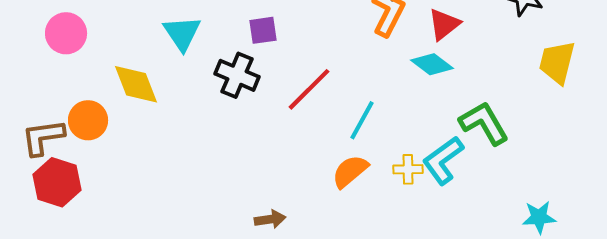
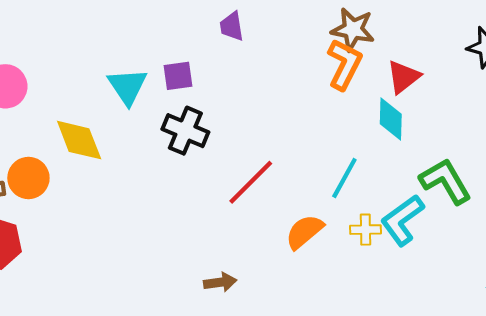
purple square: (263, 30) -> (178, 76), moved
cyan diamond: (432, 64) -> (391, 119), turned 54
red line: (309, 89) -> (251, 182), moved
cyan line: (362, 120) -> (344, 178), moved

